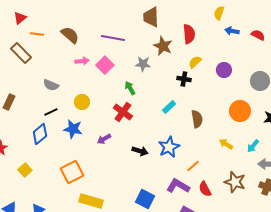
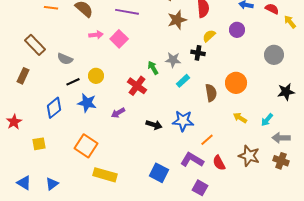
brown star: (163, 46) -> (177, 20), turned 30
brown rectangle: (21, 53) -> (35, 45), moved
gray star: (143, 64) -> (173, 60), moved
purple circle: (224, 70) -> (237, 30), moved
green arrow: (130, 88) -> (153, 68), moved
orange circle: (240, 111) -> (236, 83), moved
black line: (51, 112) -> (73, 82), moved
blue star: (169, 147) -> (183, 121), turned 30
yellow square: (25, 170) -> (39, 144), turned 32
orange square: (72, 172) -> (86, 146), turned -30

